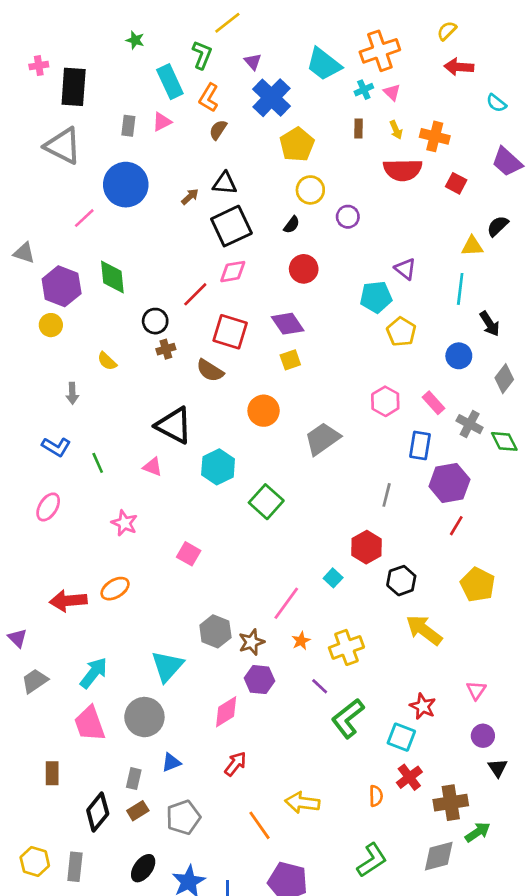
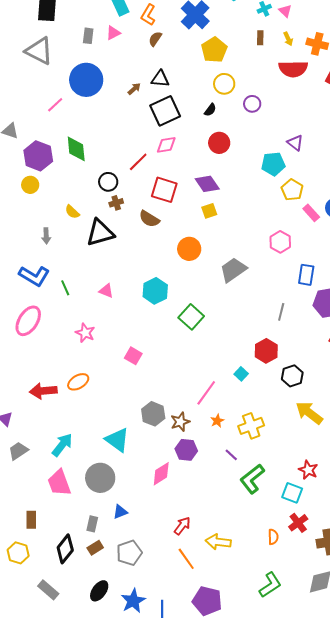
pink rectangle: (433, 403) -> (311, 213), moved
black triangle: (174, 425) -> (100, 233), moved, turned -44
blue L-shape: (56, 447) -> (34, 276), size x1.4
pink ellipse: (48, 507) -> (28, 321), size x1.4
cyan triangle: (167, 666) -> (117, 440), turned -36
red arrow: (235, 764) -> (182, 526), moved
yellow hexagon: (35, 861) -> (18, 553), moved
gray rectangle: (75, 867) -> (48, 590), turned -55

